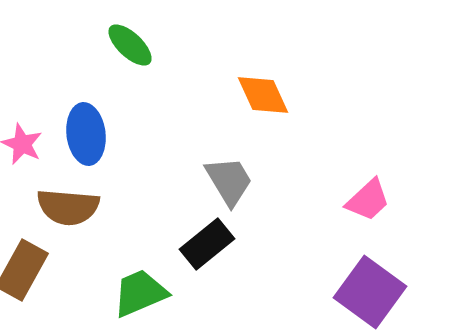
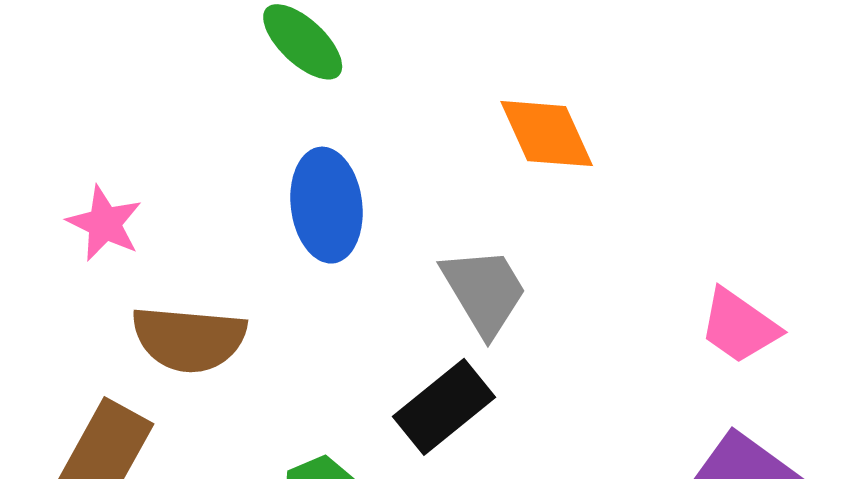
blue ellipse: (86, 134) -> (327, 205), moved
pink trapezoid: (368, 200) -> (739, 326), turned 78

